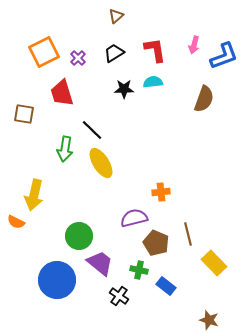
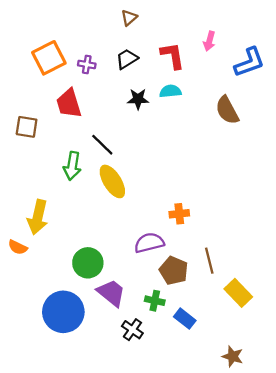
pink arrow: (194, 45) -> (209, 41), moved
purple cross: (78, 58) -> (87, 64), turned -35
brown semicircle: (204, 99) -> (227, 110), turned 132

